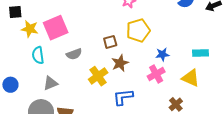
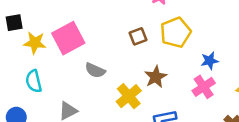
brown square: (110, 42) -> (138, 36), moved
gray semicircle: (74, 54) -> (95, 70), turned 49
cyan semicircle: (38, 55) -> (34, 81), moved

